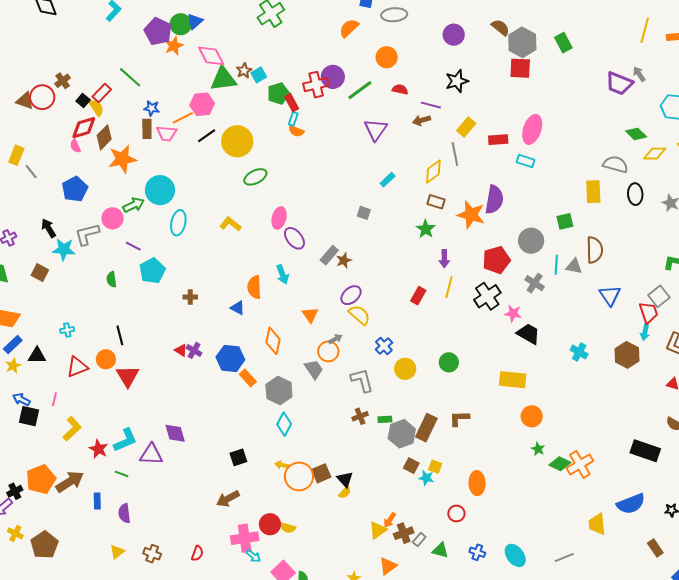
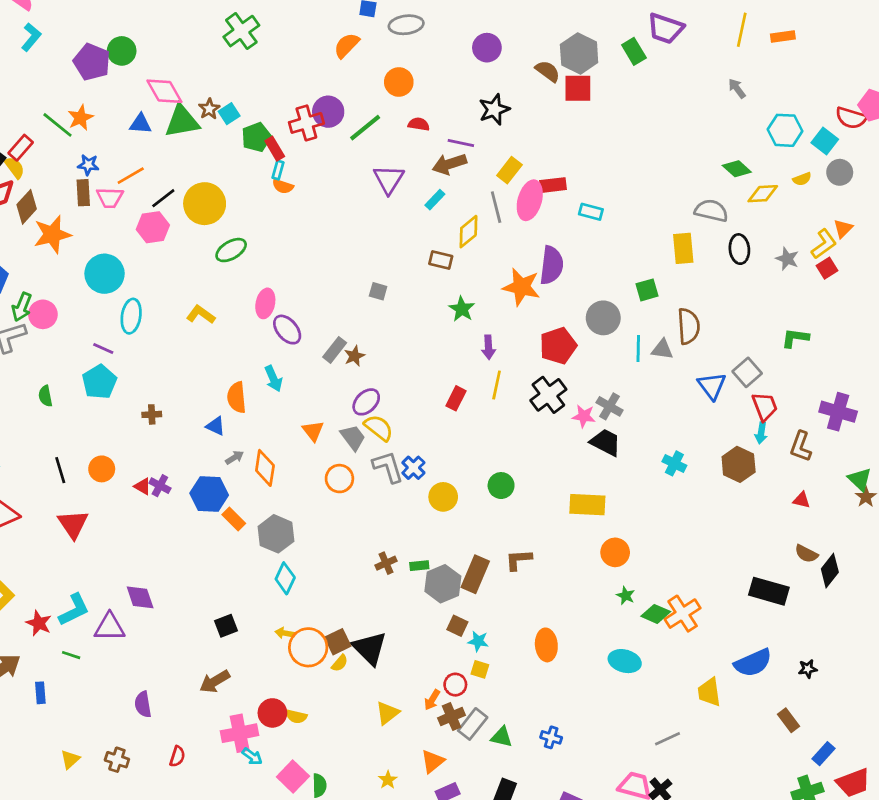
blue triangle: (195, 21) -> (141, 124), moved, turned 48
brown semicircle: (500, 27) -> (548, 71), moved
orange star: (174, 46) -> (81, 118), moved
purple trapezoid: (619, 83) -> (666, 28), moved
pink hexagon: (202, 104) -> (153, 227), moved
brown arrow: (422, 120) -> (449, 164), size x1.4
pink ellipse: (532, 129) -> (530, 200), moved
cyan rectangle: (388, 180) -> (435, 200), moved
brown rectangle: (436, 202) -> (441, 260), moved
green arrow: (134, 205) -> (22, 307), moved, turned 140
purple line: (133, 246) -> (103, 349), moved
gray cross: (535, 283) -> (610, 406), moved
gray square: (659, 296) -> (747, 372), moved
gray arrow: (335, 339) -> (235, 457), moved
orange circle: (106, 359) -> (102, 469), moved
gray trapezoid: (314, 369) -> (353, 438), moved
gray L-shape: (362, 380) -> (388, 467), moved
yellow square: (435, 467) -> (480, 669), moved
black triangle: (345, 479) -> (370, 648), size x1.6
yellow semicircle: (345, 492) -> (340, 663), moved
purple semicircle: (124, 513) -> (143, 704), moved
red circle: (456, 513) -> (455, 685), moved
yellow triangle: (378, 530) -> (387, 713), moved
gray rectangle: (419, 540) -> (473, 724), size x1.6
cyan ellipse: (515, 555) -> (625, 661), moved, turned -35

